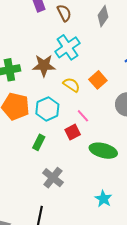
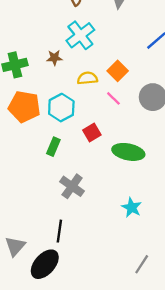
brown star: (44, 66) -> (54, 58), size x0.6
yellow semicircle: (71, 85) -> (87, 78), turned -36
pink line: (83, 116) -> (113, 98), moved

